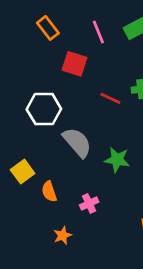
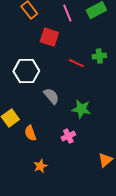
gray semicircle: (77, 142) -> (51, 96), size x0.7
pink cross: (89, 204) -> (68, 136), moved

